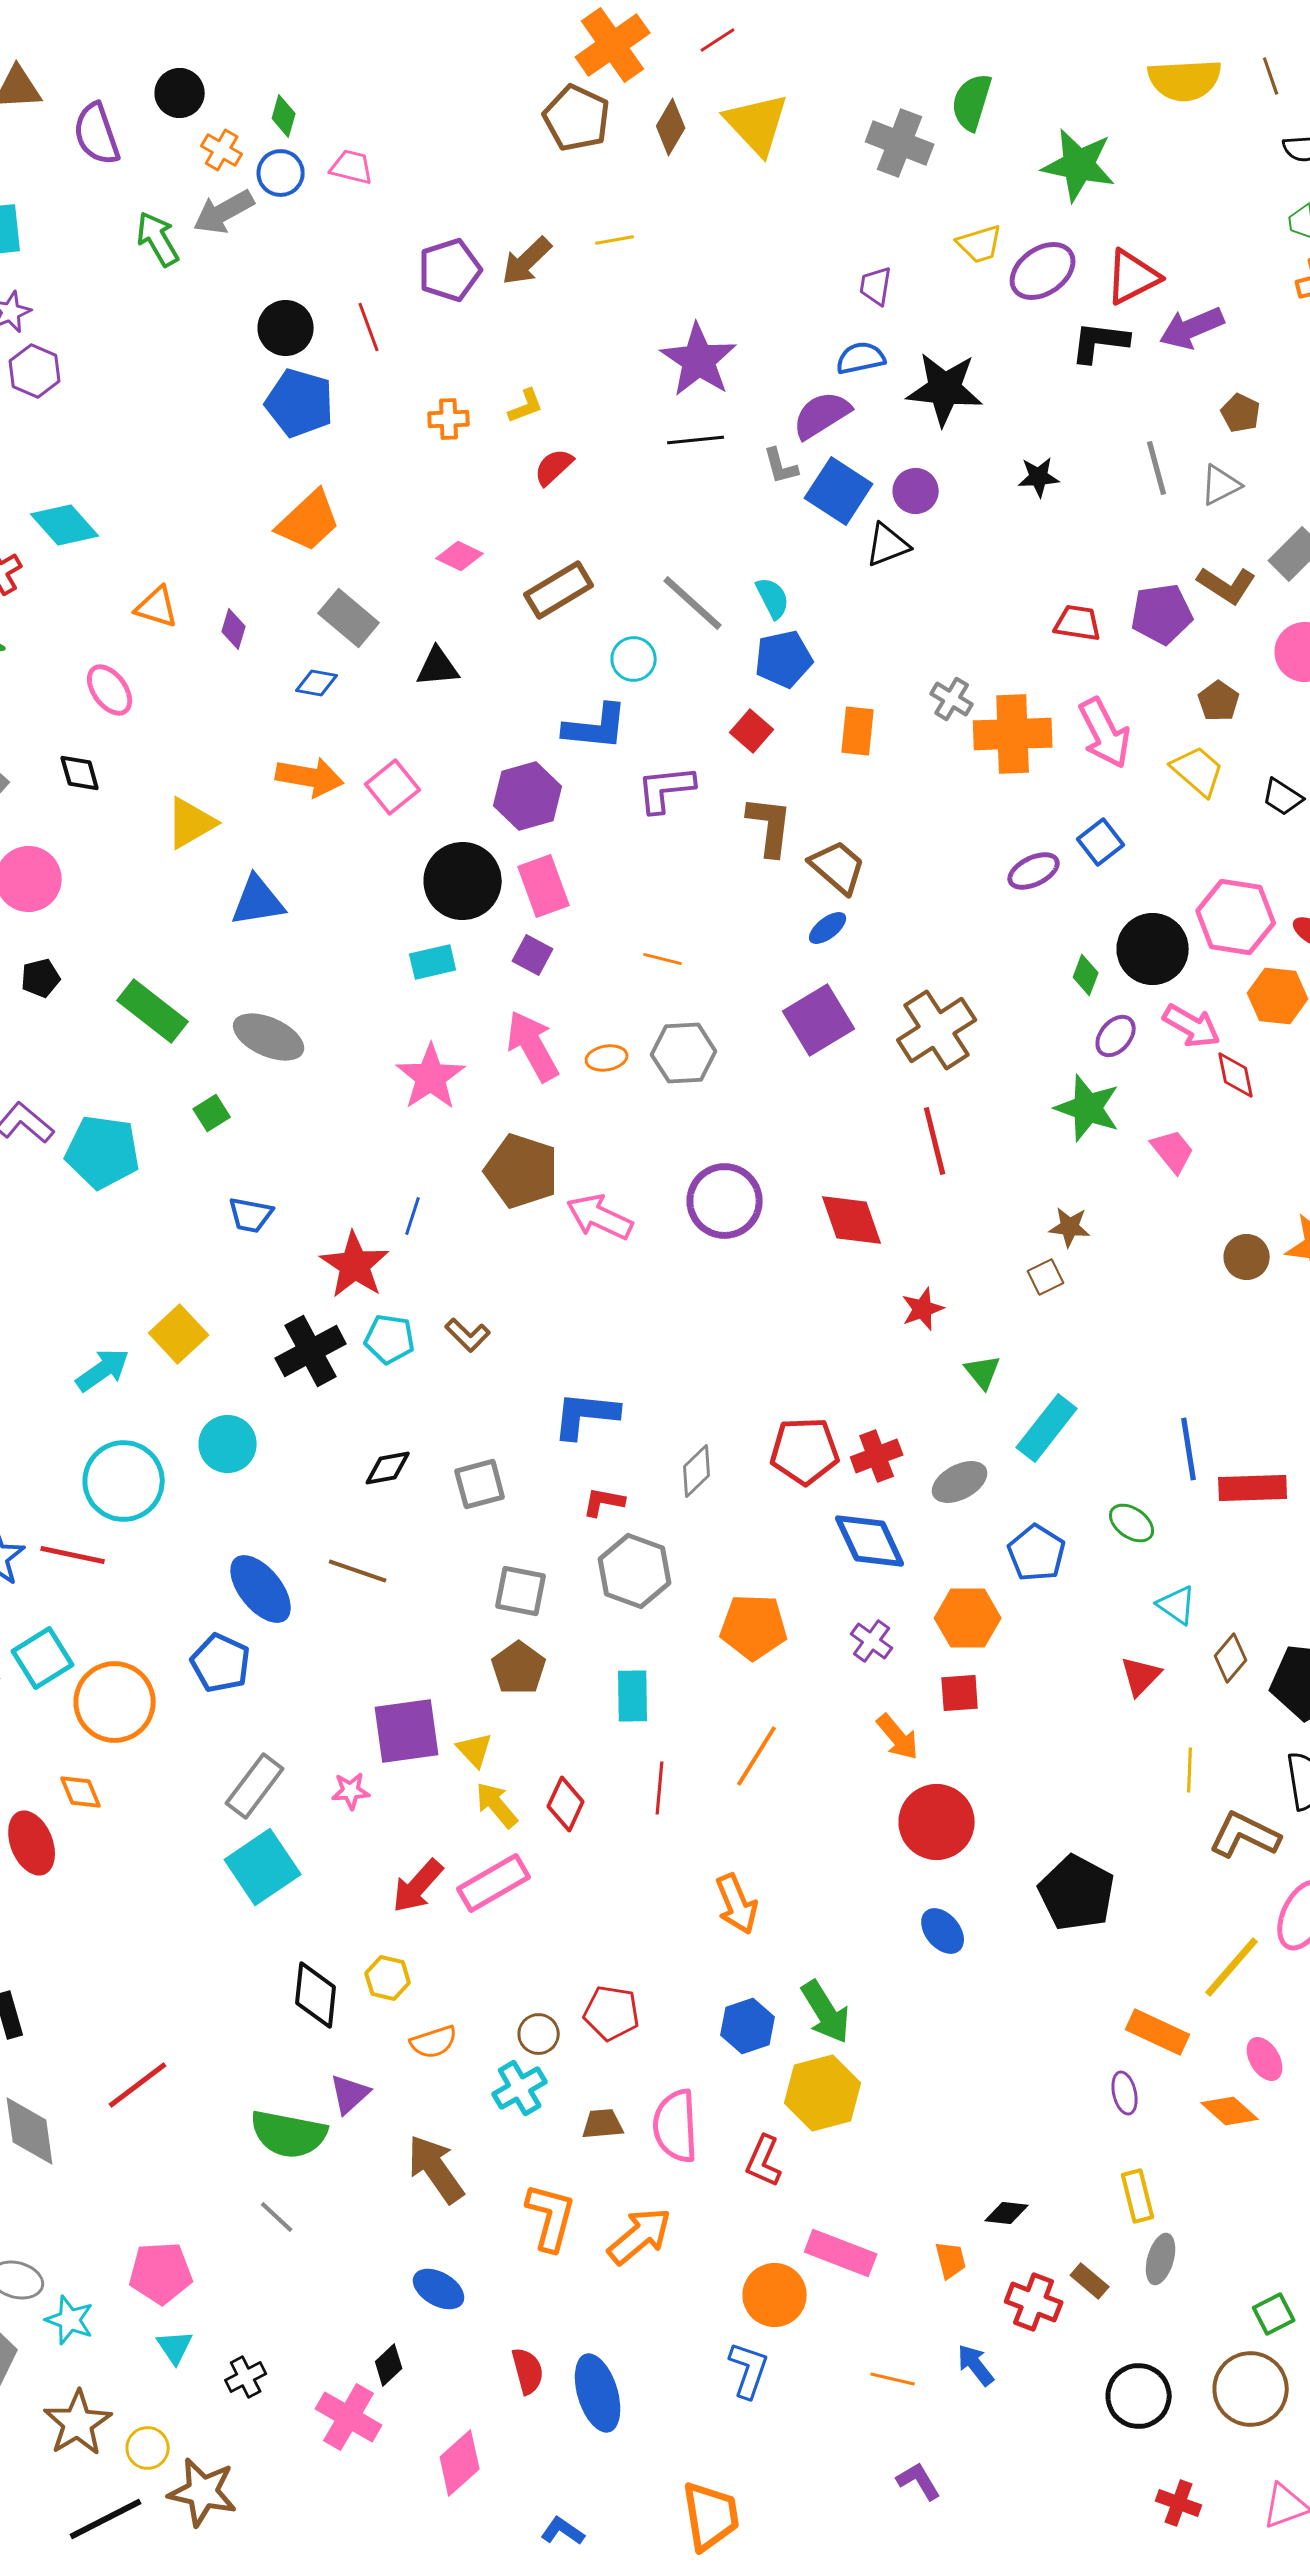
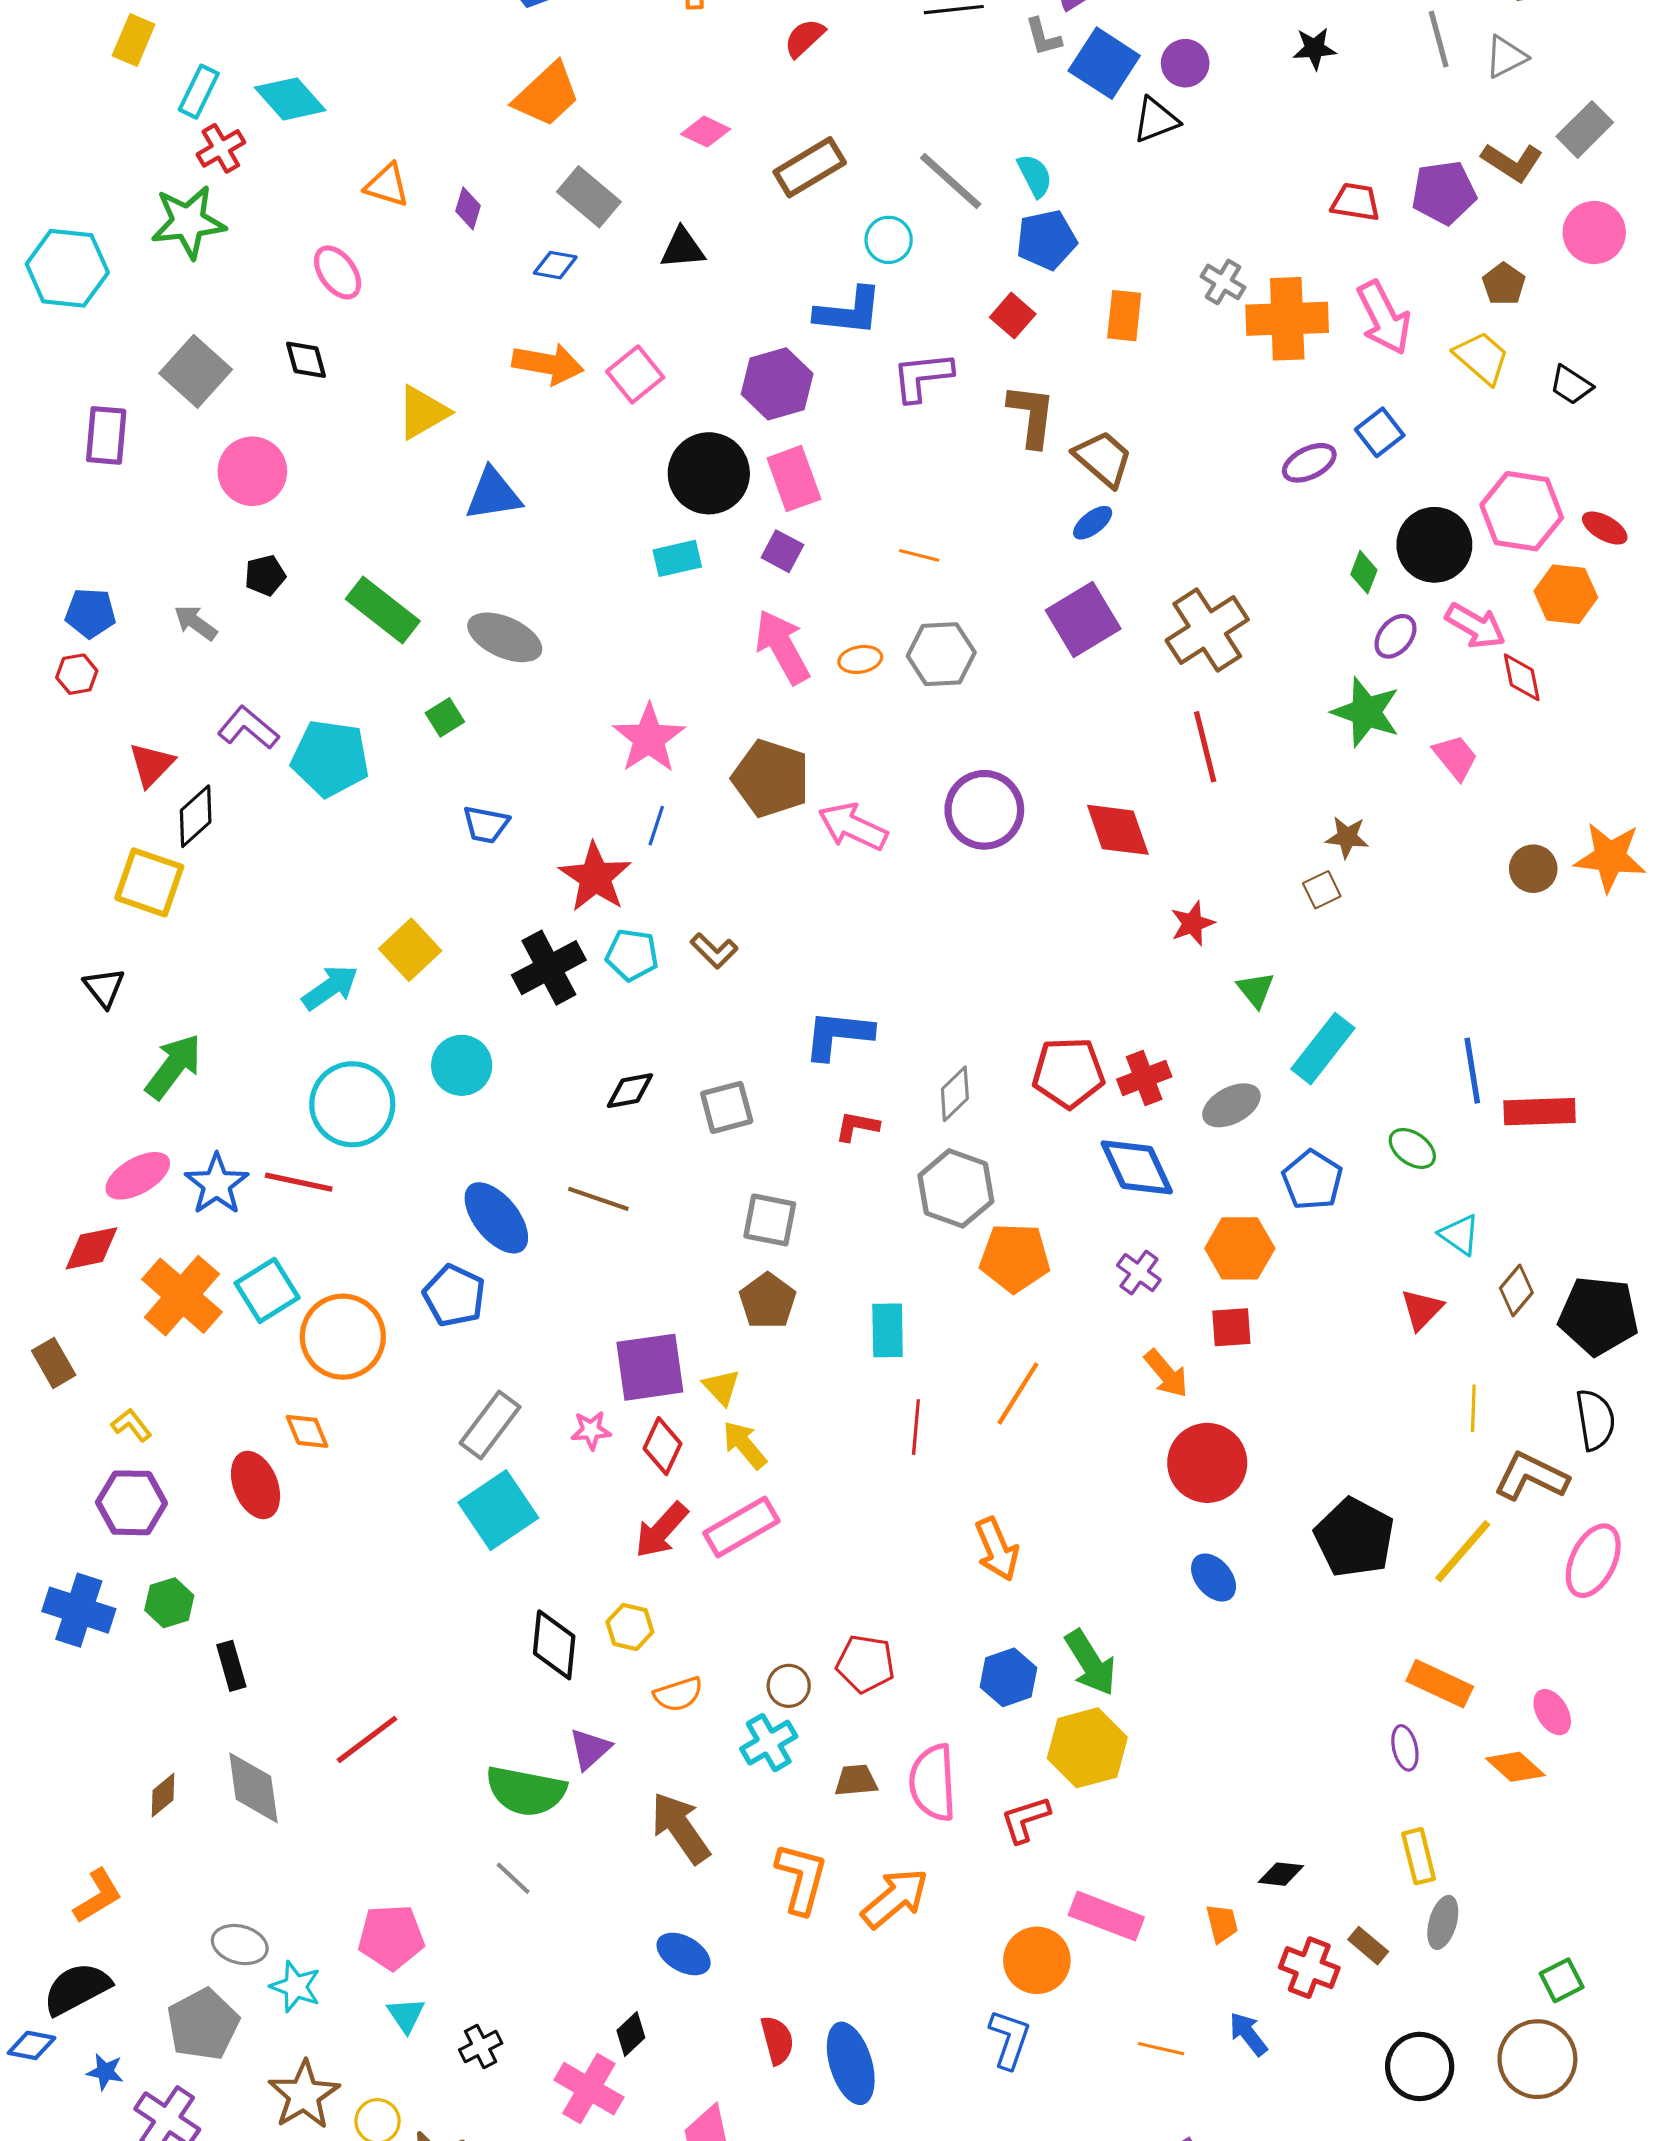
pink star: (431, 1077) -> (649, 738), moved
gray hexagon: (635, 1571) -> (956, 1188), moved
red diamond: (566, 1804) -> (663, 1446), moved
yellow line: (1232, 1967) -> (1463, 1551), moved
red L-shape: (764, 2161) -> (1025, 1819), turned 48

